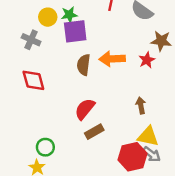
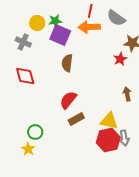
purple square: (75, 31) -> (60, 35), turned 30
orange arrow: (112, 59) -> (89, 27), moved
brown arrow: (141, 105) -> (127, 94), moved
yellow triangle: (148, 136) -> (109, 121), moved
gray arrow: (152, 154) -> (124, 138), turned 42

